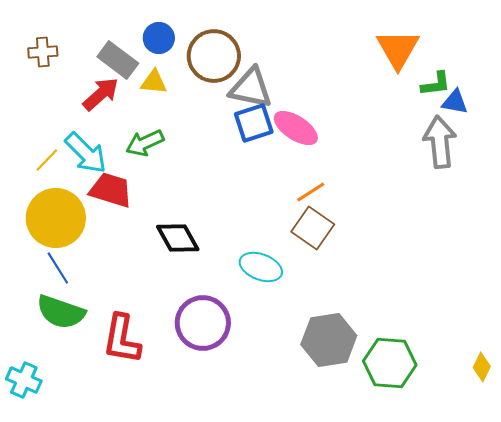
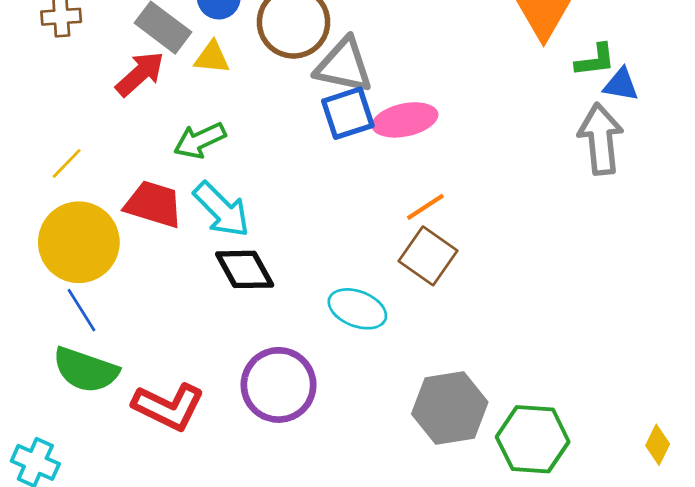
pink ellipse: (296, 128) -> (405, 120), turned -45
cyan arrow: (86, 153) -> (221, 210), moved
red L-shape: (122, 339) -> (168, 407), turned -74

